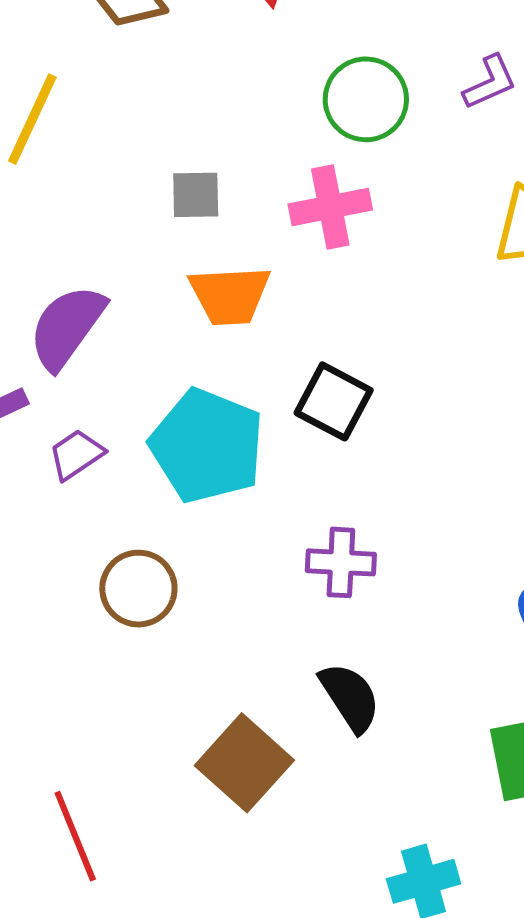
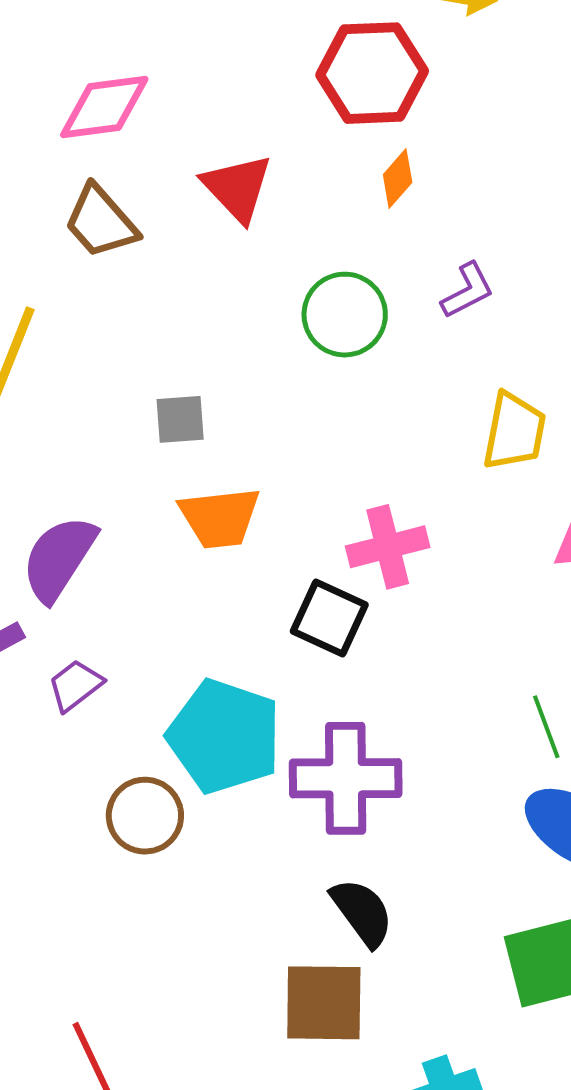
pink cross: (330, 207) -> (388, 547), moved
cyan pentagon: (207, 446) -> (224, 736), moved
purple cross: (341, 562) -> (346, 778), size x1.6
brown square: (244, 763) -> (324, 1003), moved, turned -38

